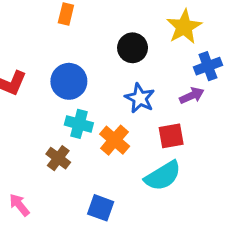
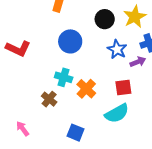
black circle: (133, 48) -> (105, 19), moved
blue circle: (69, 81) -> (70, 41), moved
blue star: (140, 98) -> (117, 49), moved

